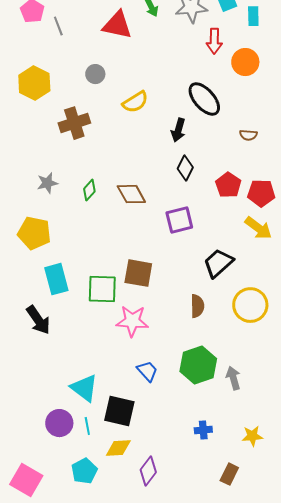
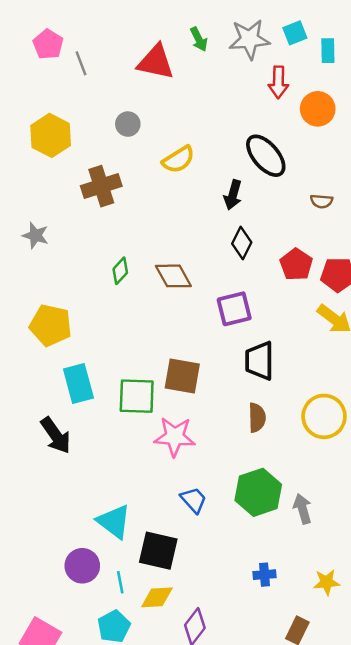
gray star: (47, 183) -> (35, 235), moved, turned 30
black trapezoid: (218, 263) -> (259, 361), moved, turned -48
cyan line: (87, 426) -> (120, 582), moved

